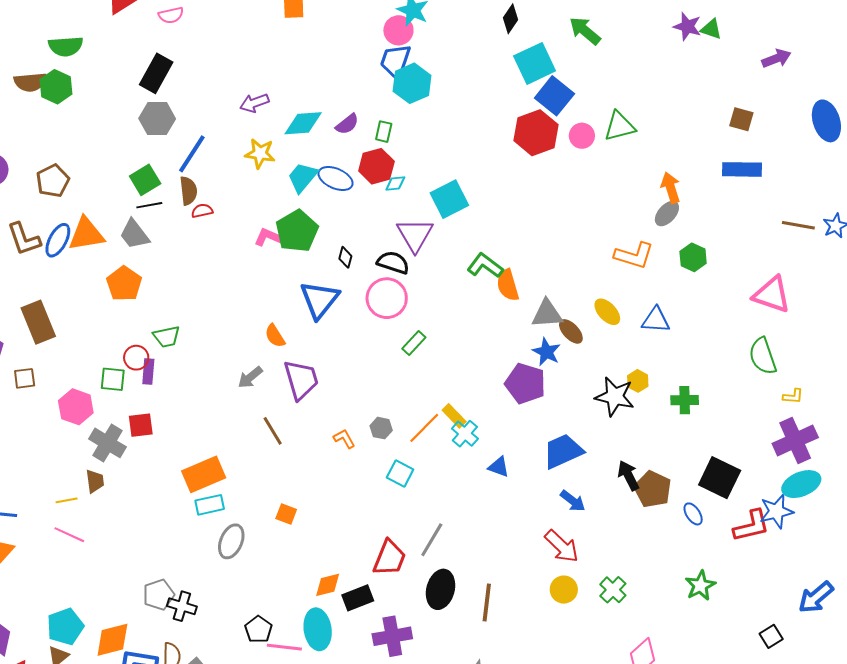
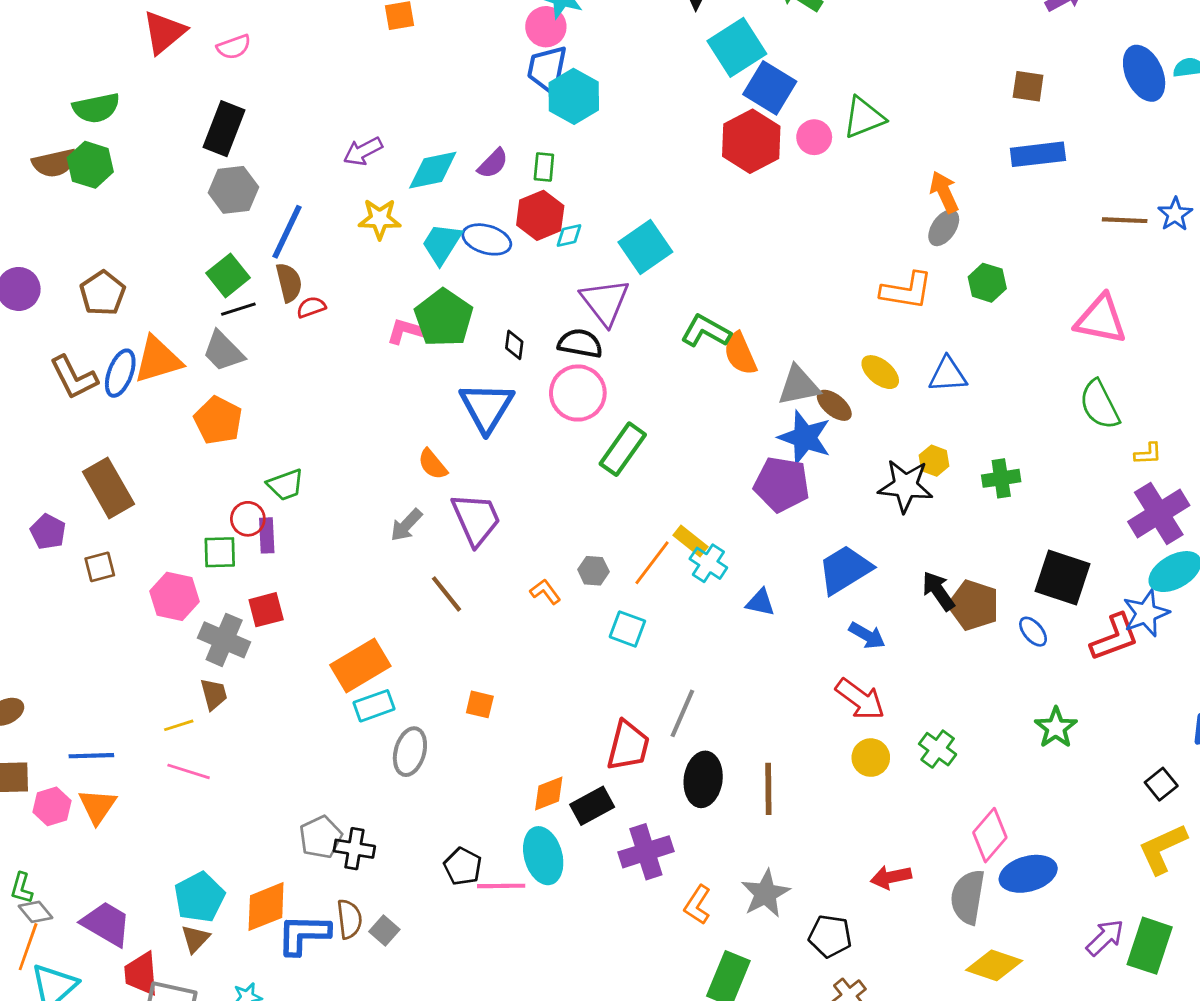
green rectangle: (414, 343) -> (623, 449), size x1.5
blue star: (546, 352) -> (805, 437), size x1.4

